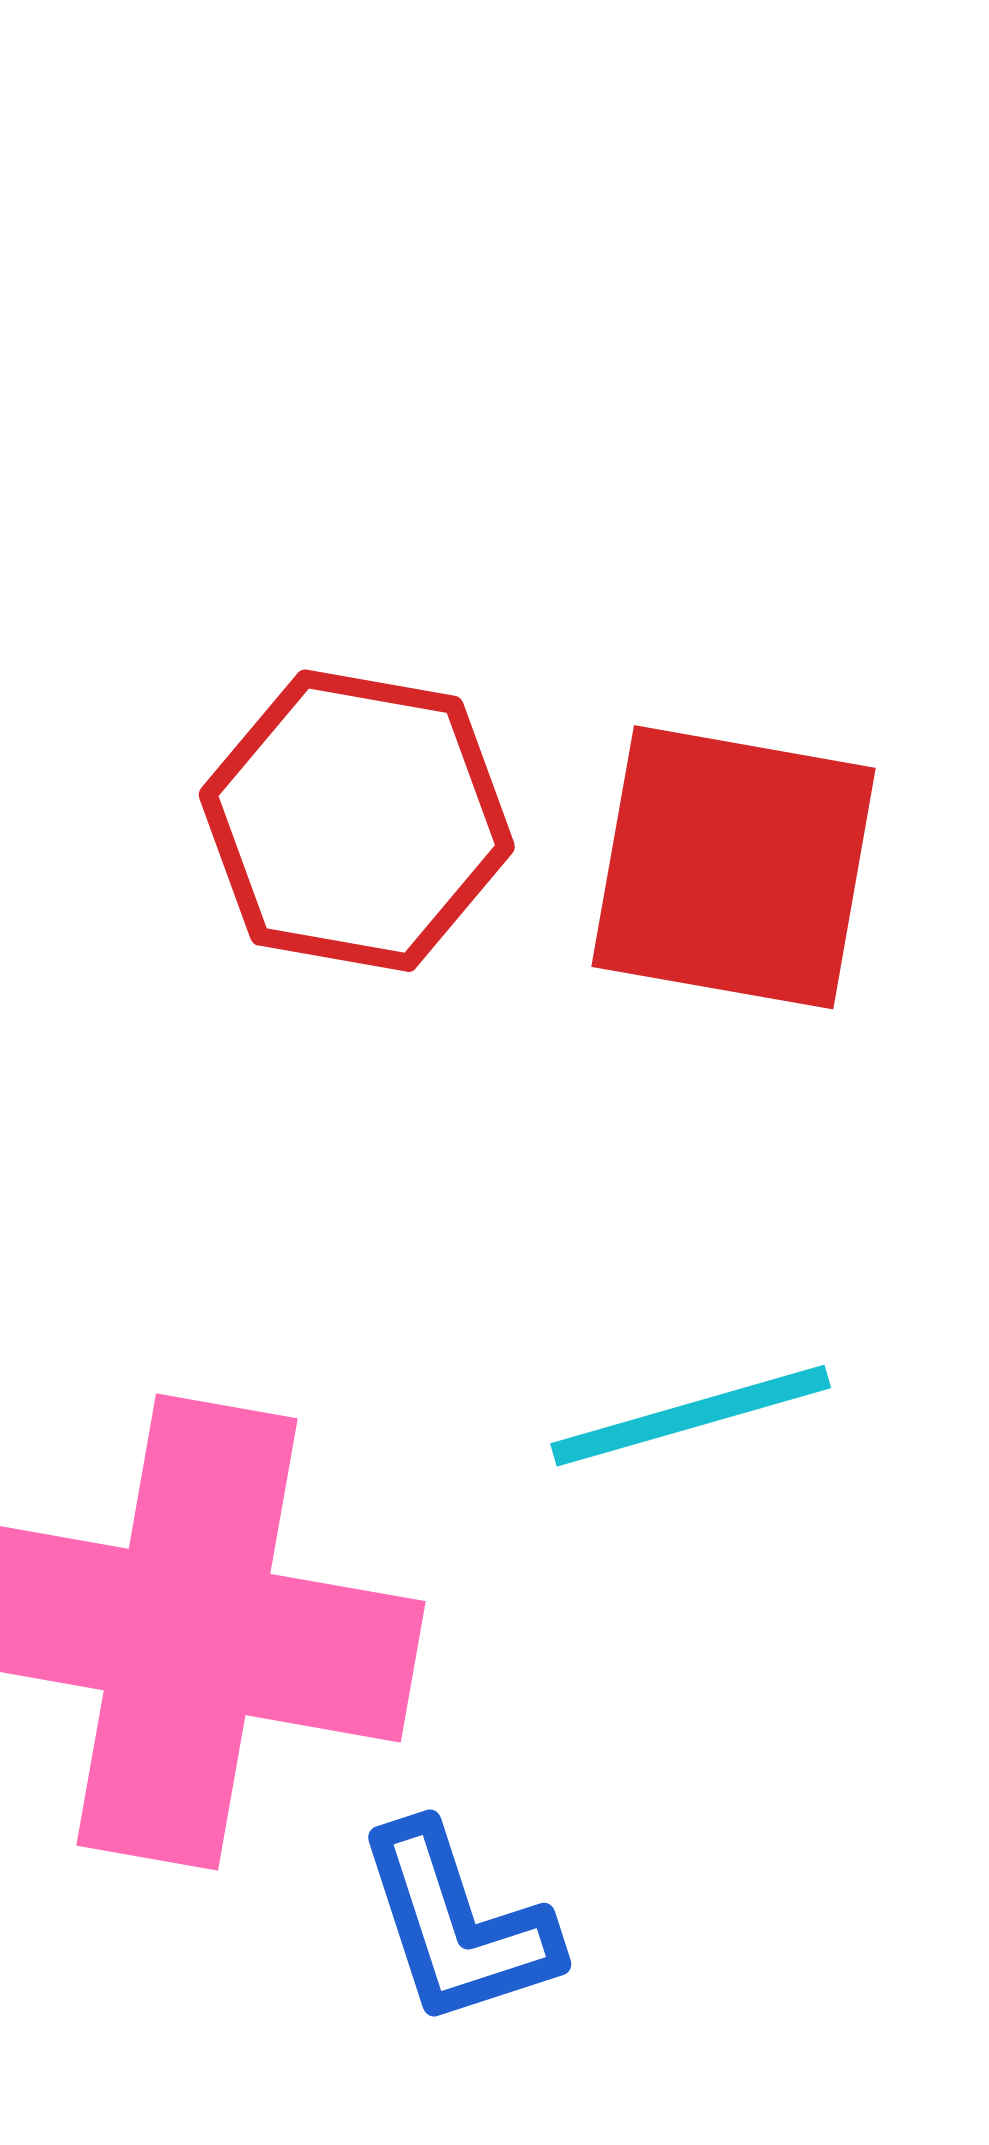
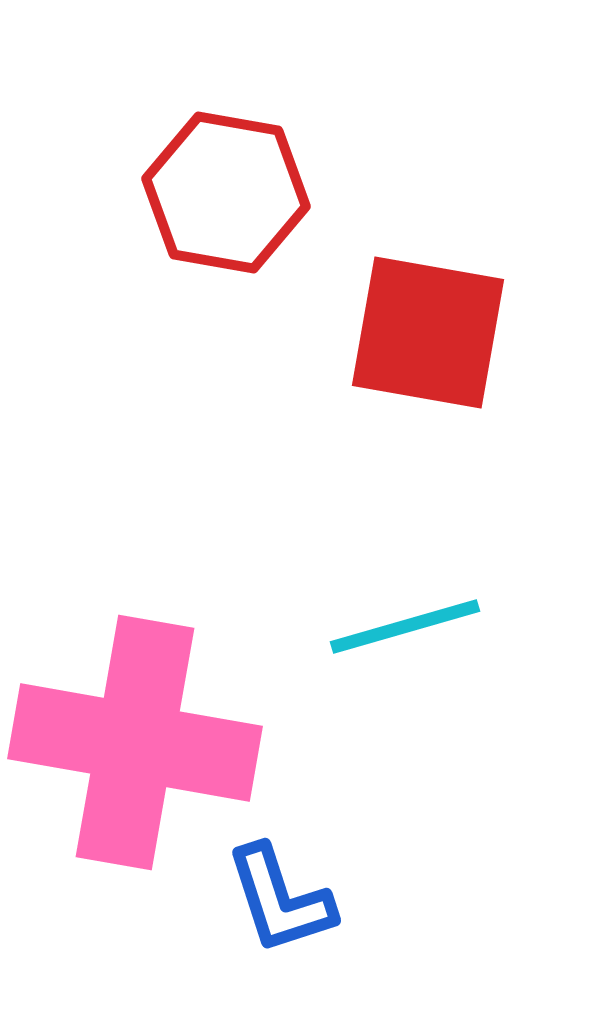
red hexagon: (357, 821) -> (226, 192), moved

